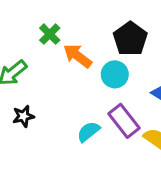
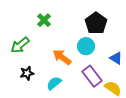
orange arrow: (78, 56) -> (62, 57), moved
cyan semicircle: (88, 132) -> (54, 83), moved

